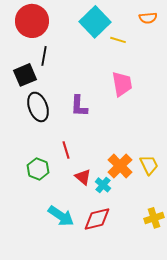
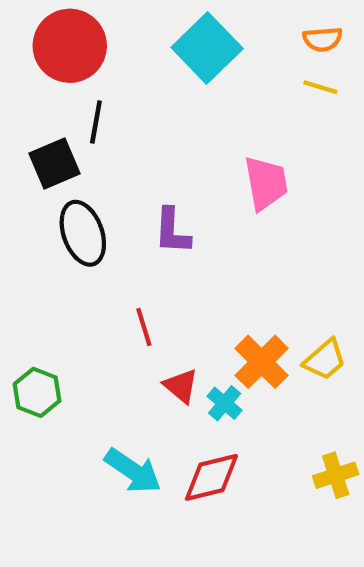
yellow line: (118, 40) -> (320, 87), moved
yellow trapezoid: (149, 165) -> (325, 360), turned 75
green hexagon: (38, 169) -> (37, 392), moved

